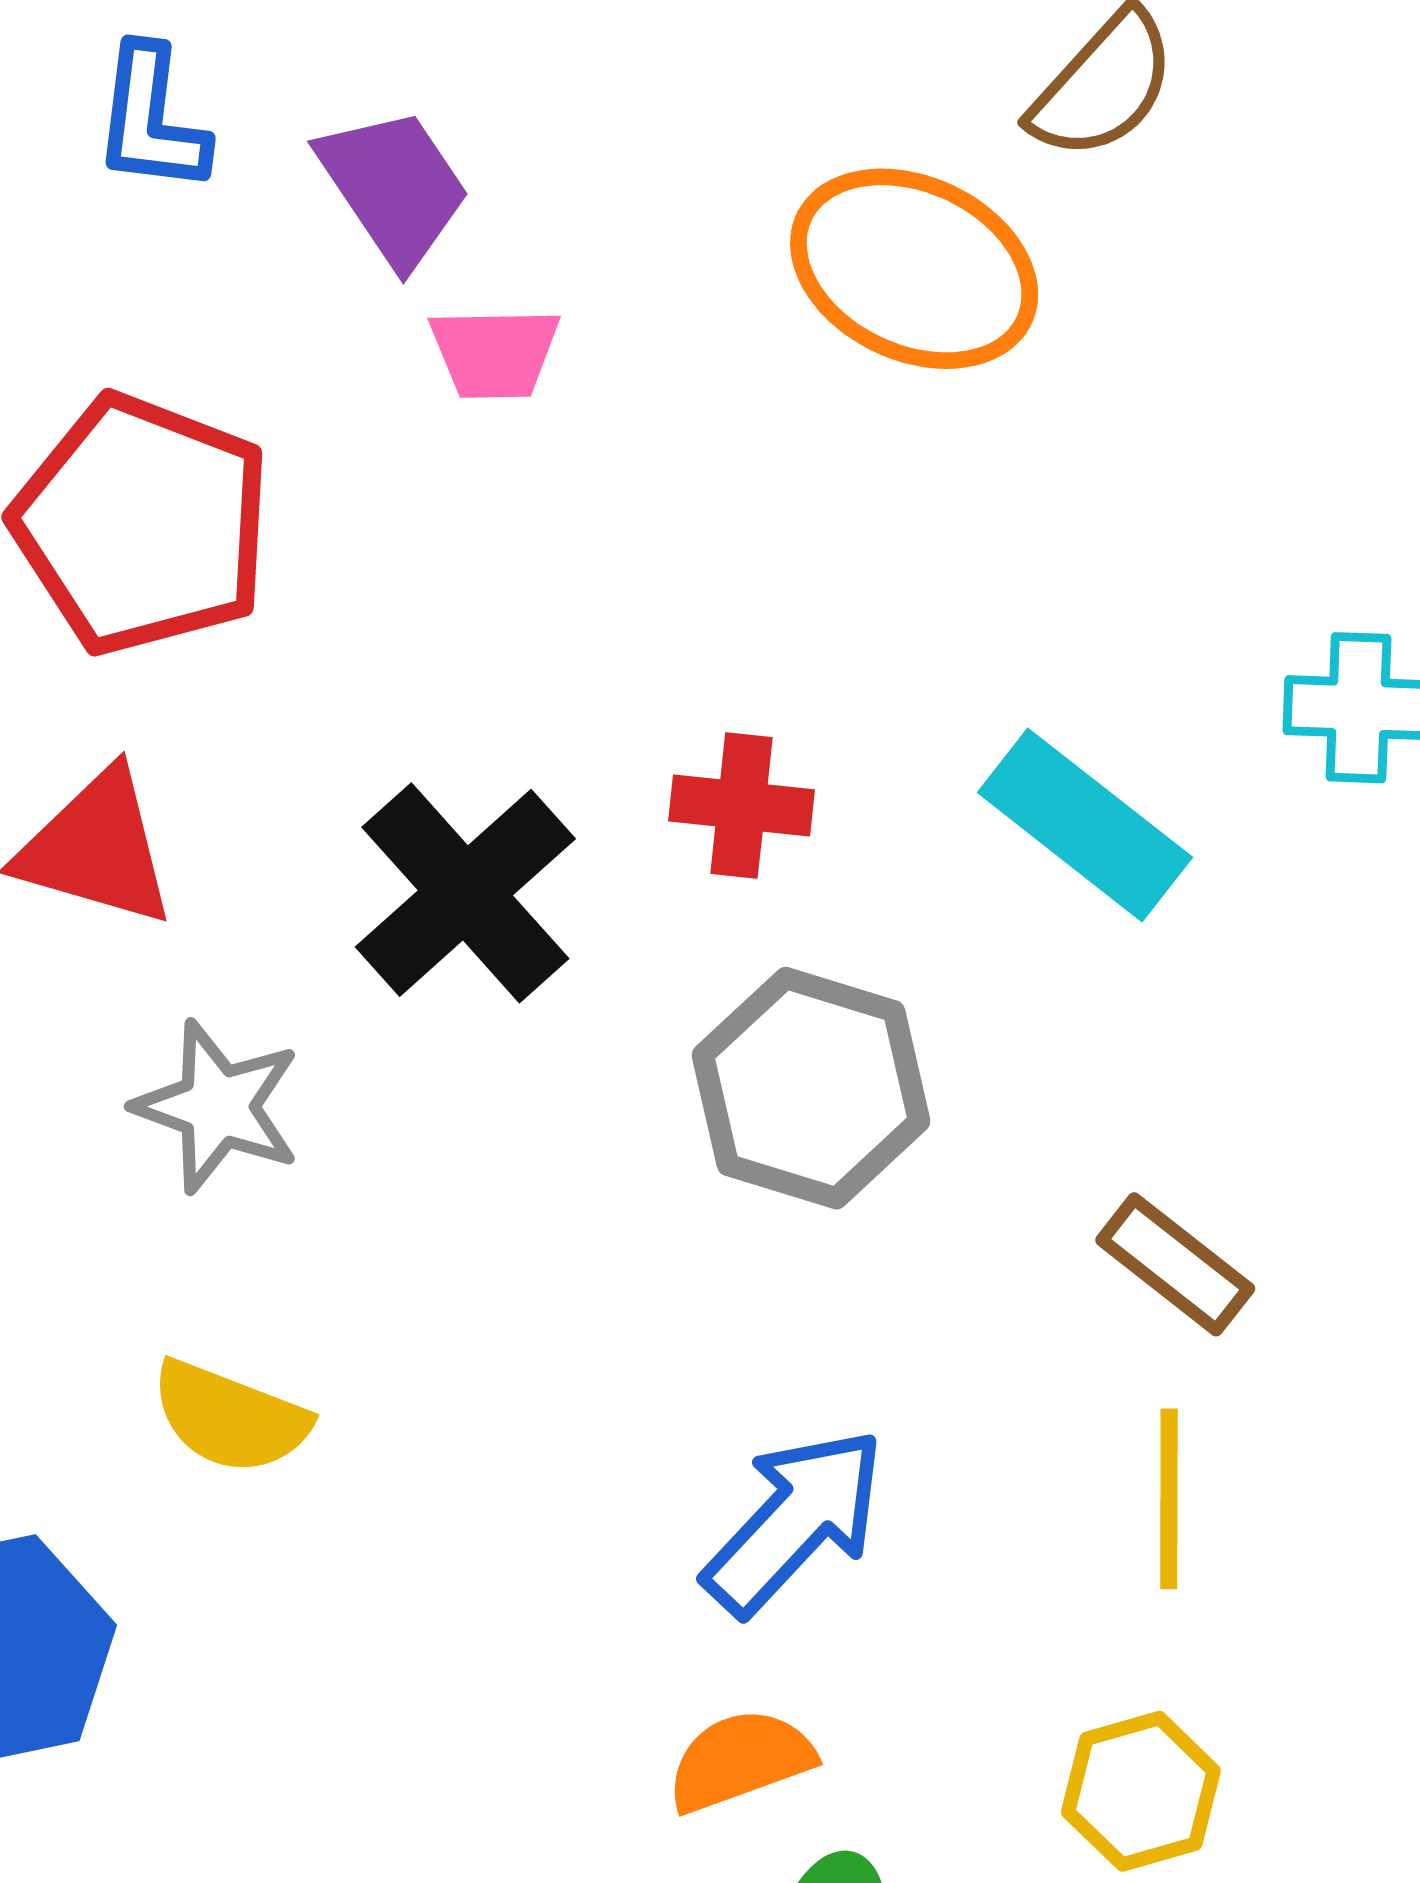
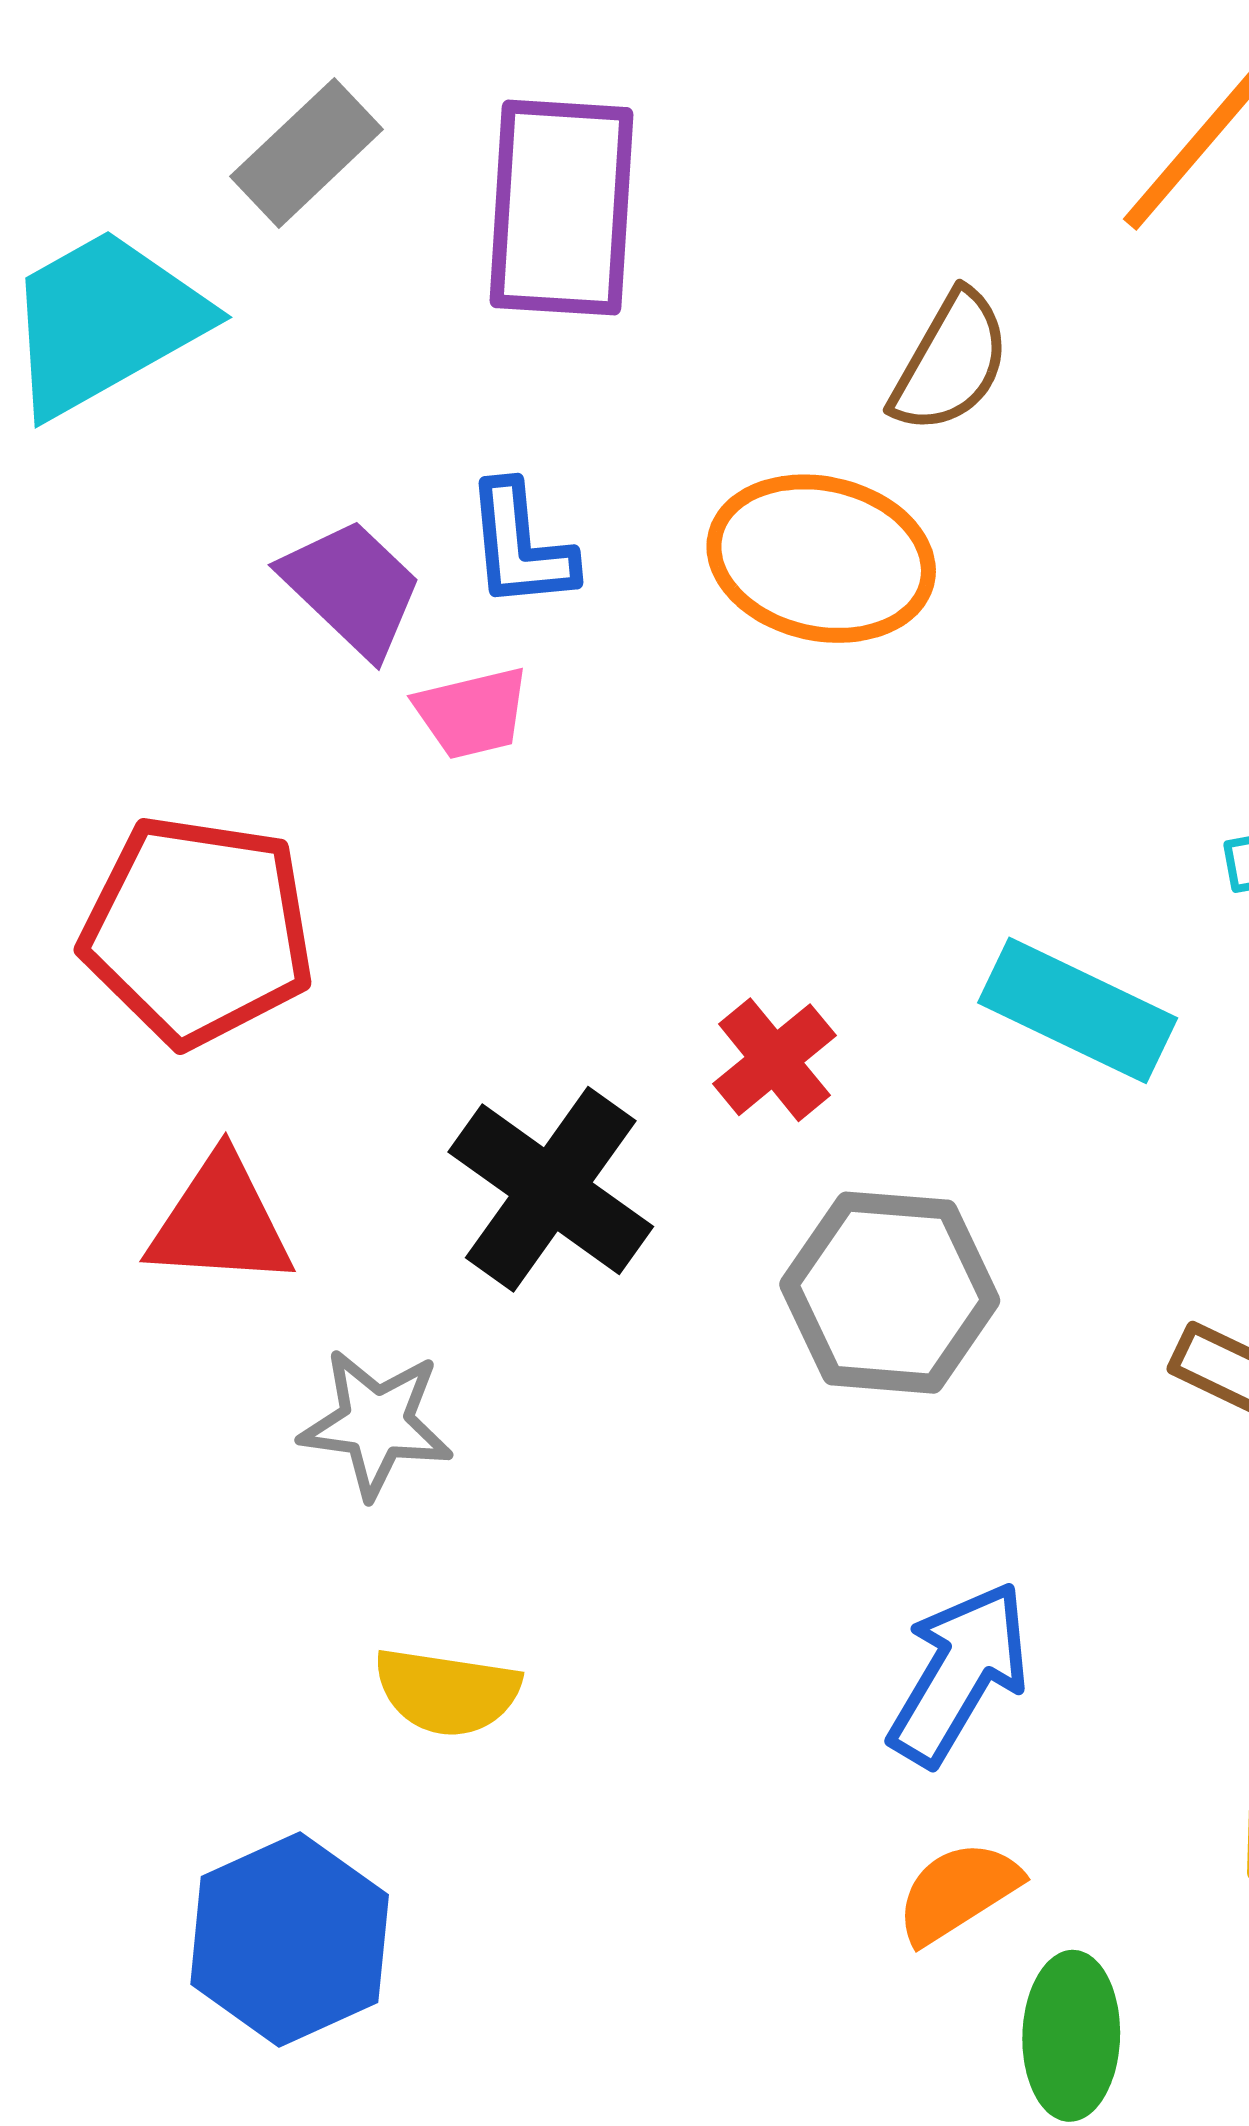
blue L-shape: (151, 119) -> (520, 546), moved
red cross: (741, 805) -> (774, 1060), turned -33

